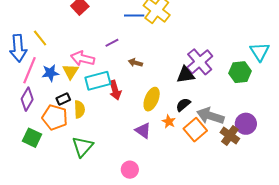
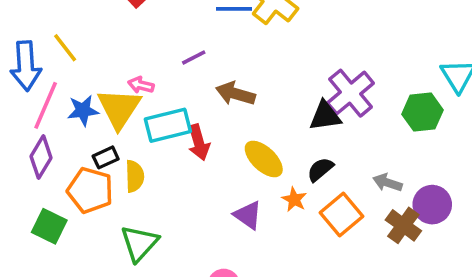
pink arrow: (83, 58) -> (141, 85), size x0.6
brown arrow: (135, 63) -> (235, 94), size x1.5
yellow triangle: (70, 72) -> (119, 108), size x1.5
yellow ellipse: (152, 99) -> (264, 159), turned -70
gray arrow: (210, 116) -> (387, 183), moved, size x0.6

